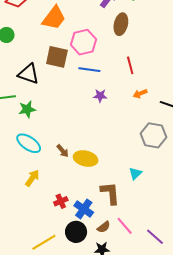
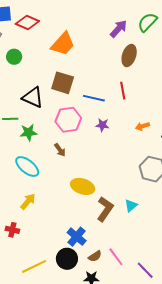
pink hexagon: (84, 42) -> (68, 120), moved
red line: (130, 65) -> (123, 91), moved
brown arrow: (63, 151) -> (60, 150), moved
brown L-shape: (110, 193) -> (105, 209), moved, turned 35
red cross: (61, 201) -> (12, 230), moved, turned 32

